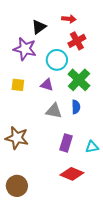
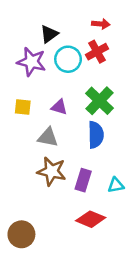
red arrow: (69, 19) -> (101, 24), moved
cyan circle: (57, 60) -> (68, 59), moved
blue semicircle: (76, 107) -> (96, 135), size x1.5
gray triangle: (54, 111) -> (48, 137), moved
brown star: (17, 138) -> (52, 171), moved

